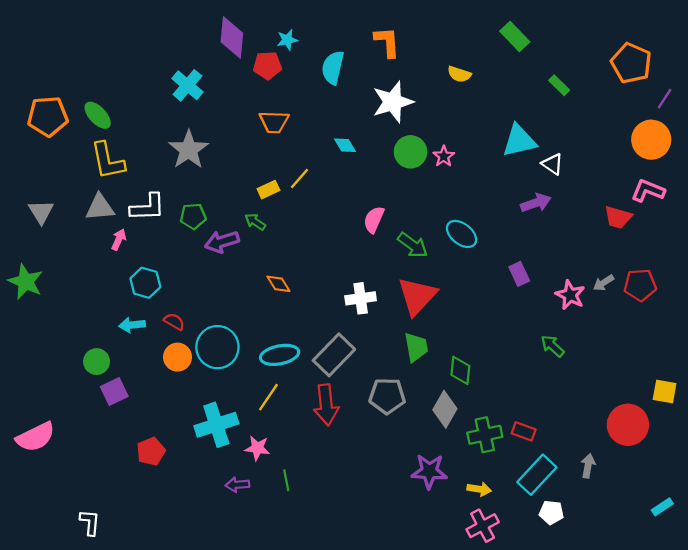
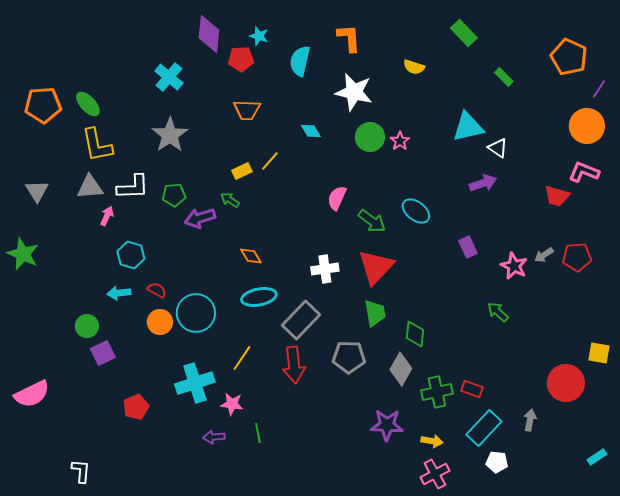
cyan star: (287, 40) -> (259, 36), turned 30
white star: (393, 102) -> (354, 92), turned 30
cyan ellipse: (280, 355) -> (259, 297), moved

